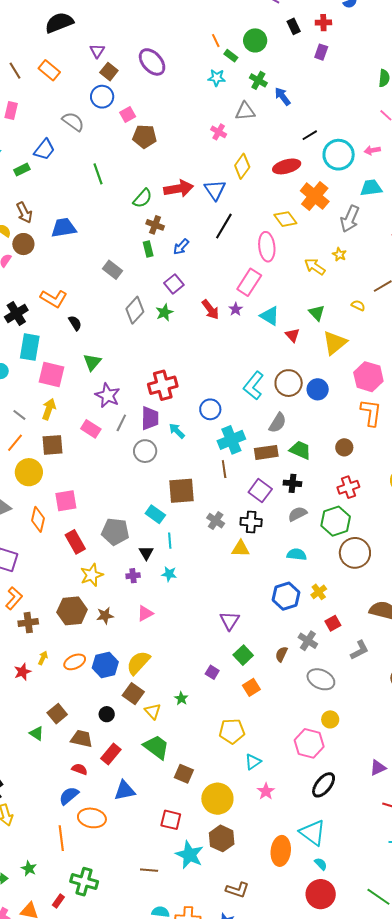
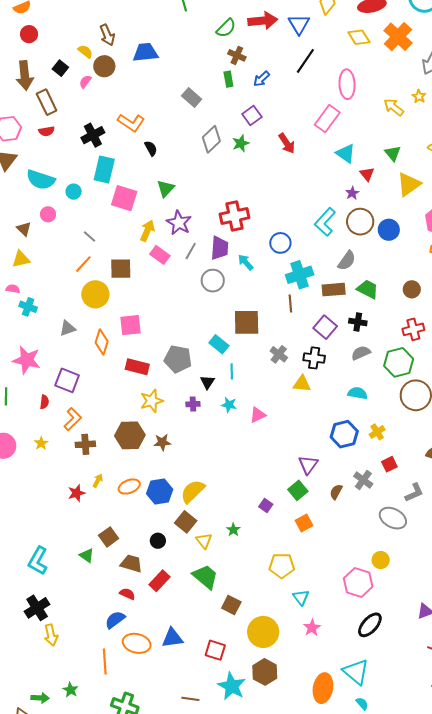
yellow diamond: (285, 219) -> (359, 37), moved
purple star: (236, 309) -> (352, 193), moved
yellow arrow: (49, 409) -> (147, 231), moved
red rectangle: (75, 542) -> (137, 367), turned -50
pink triangle: (145, 613) -> (258, 415), moved
purple triangle: (230, 621) -> (308, 465), moved
gray ellipse: (321, 679) -> (393, 518), moved
cyan triangle: (253, 762) -> (301, 597), turned -36
blue triangle: (125, 791) -> (172, 638), moved

